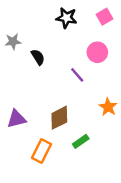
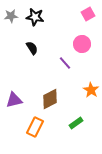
black star: (66, 18) -> (35, 17), moved
gray star: (13, 42) -> (11, 16), moved
green rectangle: (81, 141) -> (76, 123), moved

